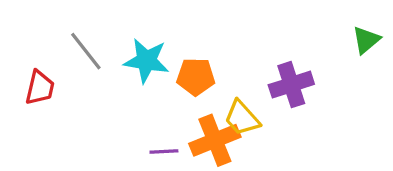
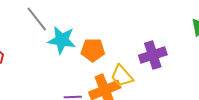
gray line: (86, 51) -> (37, 19), moved

